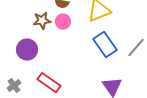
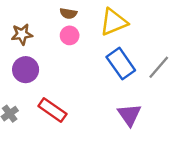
brown star: (42, 21) -> (22, 34), moved

